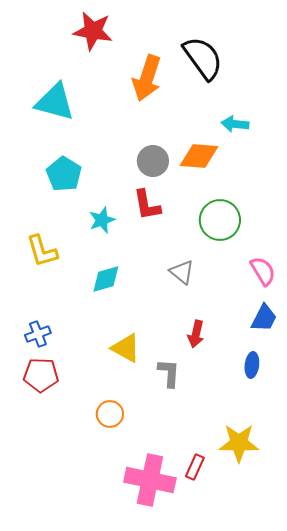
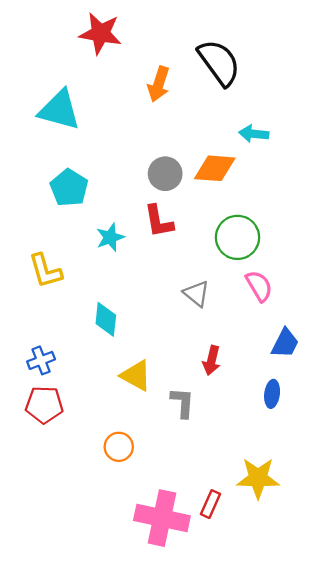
orange arrow: (147, 78) -> (159, 84), size x0.7
pink semicircle: (263, 271) -> (259, 286), moved
cyan diamond: (106, 279) -> (106, 319), moved, turned -68

